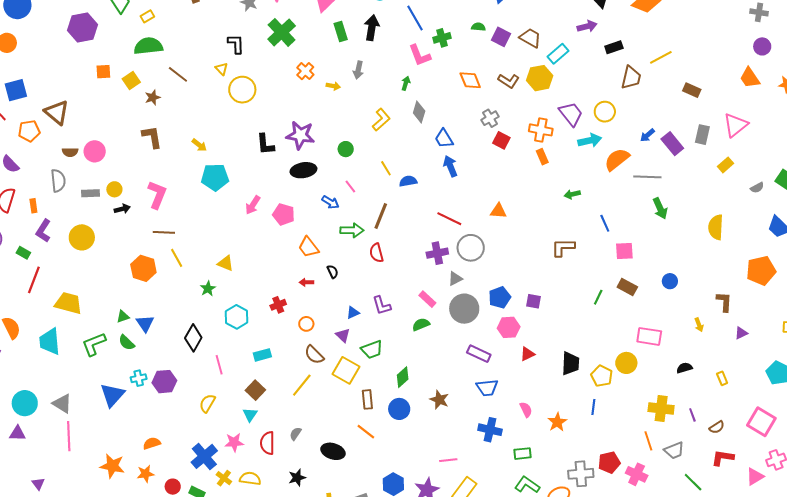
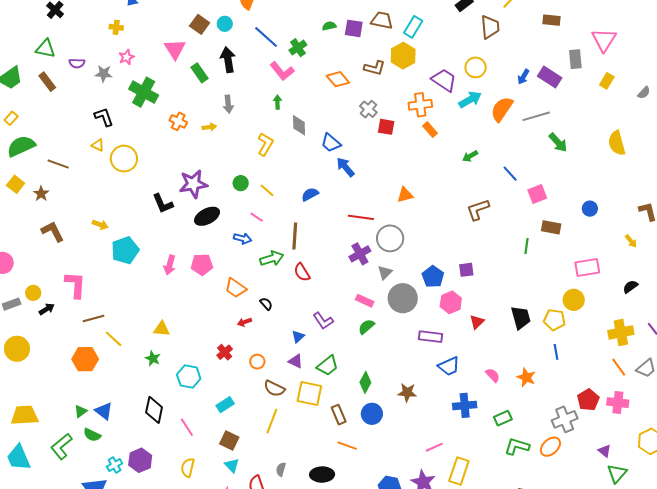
yellow line: (386, 168) -> (267, 190), moved

